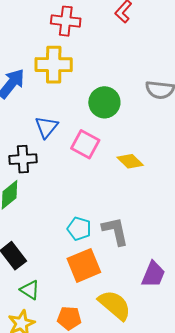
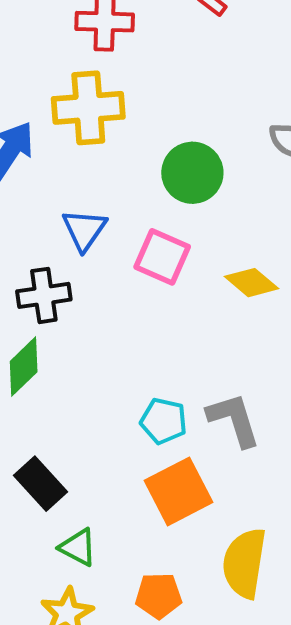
yellow semicircle: (115, 305) -> (244, 563), turned -117

